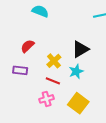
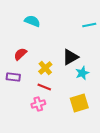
cyan star: (76, 71) -> (82, 73), moved
yellow square: (78, 103) -> (79, 103), moved, turned 36

